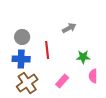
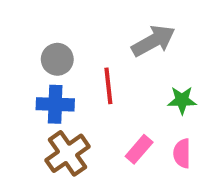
gray arrow: (69, 28) -> (153, 41), size x1.5
pink semicircle: (93, 76) -> (182, 153), moved

